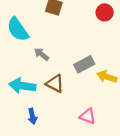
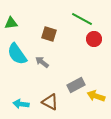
gray arrow: (41, 54) -> (42, 62), moved
cyan arrow: (22, 86) -> (21, 104), size x0.7

